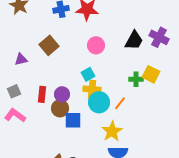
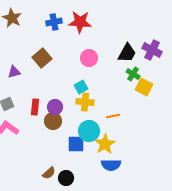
green cross: (136, 79) -> (133, 74), moved, turned 32
cyan circle: (99, 102) -> (89, 131), moved
orange line: (120, 103) -> (113, 116), turned 40
blue square: (73, 120) -> (76, 144), moved

